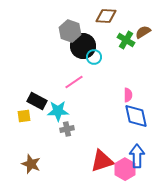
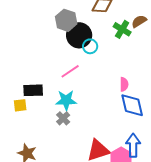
black rectangle: (37, 101) -> (33, 90), turned -30
cyan star: (58, 111) -> (66, 100), moved
gray cross: (67, 129) -> (63, 118), turned -32

